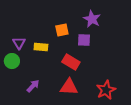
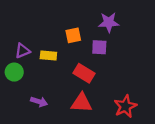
purple star: (92, 19) -> (109, 22), turned -30
purple triangle: (19, 43) -> (22, 51), turned 40
purple arrow: (33, 86) -> (39, 102), turned 64

